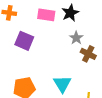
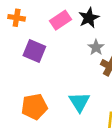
pink rectangle: (46, 15) -> (60, 20), turned -42

